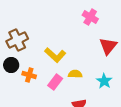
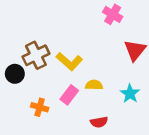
brown cross: (17, 40) -> (36, 55), moved
orange cross: (29, 75) -> (40, 107), moved

